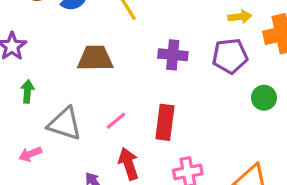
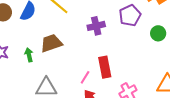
green arrow: (27, 91) -> (29, 55), moved
pink line: (116, 121) -> (85, 77), moved

